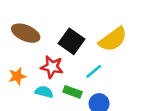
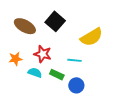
black square: (71, 41) -> (55, 21), moved
cyan line: (94, 71) -> (74, 60), turned 40

